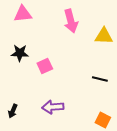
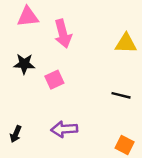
pink arrow: (71, 21) -> (63, 34), moved

